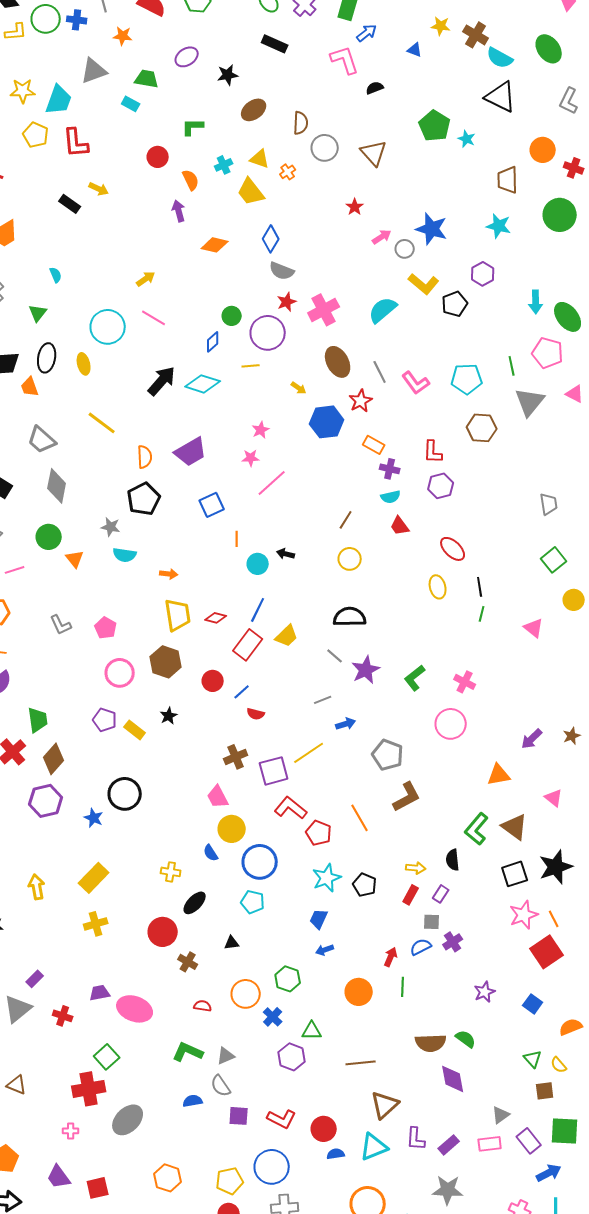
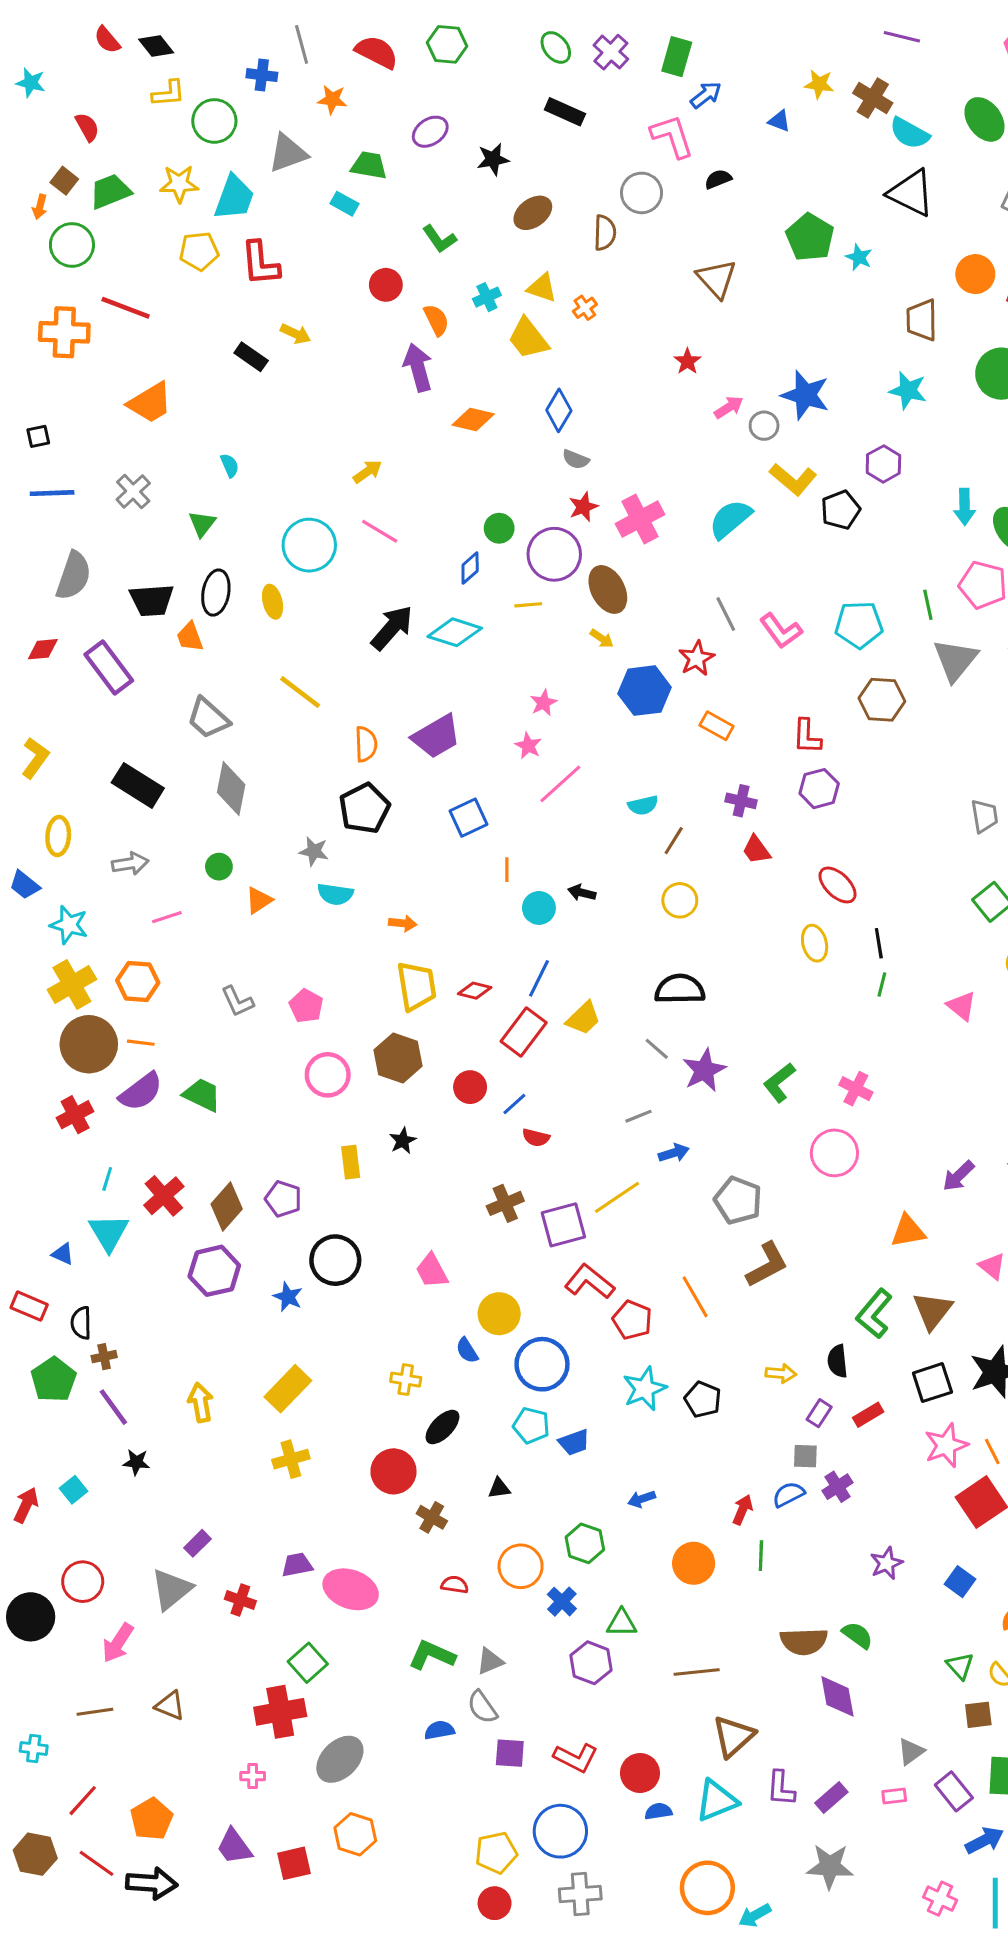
green circle: (46, 19) -> (214, 121), moved
green L-shape: (193, 127) -> (439, 239), turned -125
yellow pentagon: (36, 135) -> (199, 251), turned -30
gray circle: (325, 148) -> (642, 193), moved
purple arrow: (179, 211) -> (418, 367), size x1.4
gray semicircle: (282, 271) -> (576, 459), size x0.7
brown ellipse: (338, 362) -> (608, 589), moved
pink star: (251, 458) -> (528, 746), turned 30
purple cross: (390, 469) -> (741, 801), moved
cyan semicircle: (391, 497) -> (643, 805), moved
green circle: (49, 537) -> (219, 867), size x0.7
orange triangle: (75, 559) -> (259, 900), turned 36
green trapezoid: (38, 720) -> (202, 1095), moved, turned -56
purple pentagon: (105, 720) -> (283, 1199), moved
yellow rectangle: (135, 730) -> (351, 1162), turned 45
pink trapezoid: (218, 797) -> (432, 1271), moved
brown triangle: (515, 827) -> (932, 1311), turned 32
red rectangle: (411, 895) -> (868, 1415), moved, turned 30
blue trapezoid: (319, 919) -> (574, 1442), moved, turned -135
pink rectangle: (490, 1144) -> (894, 1796), size x0.7
orange hexagon: (168, 1178) -> (355, 1834), moved

